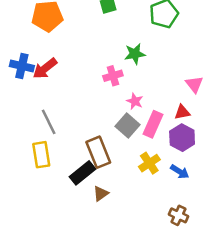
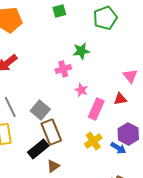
gray square: (127, 126) -> (40, 110), moved
purple hexagon: (182, 138) -> (128, 134), moved

